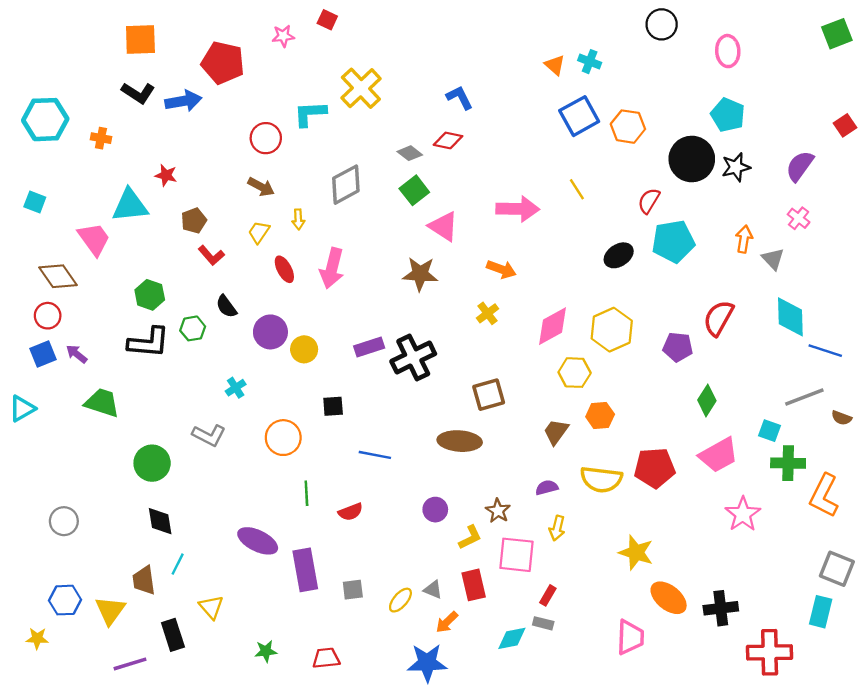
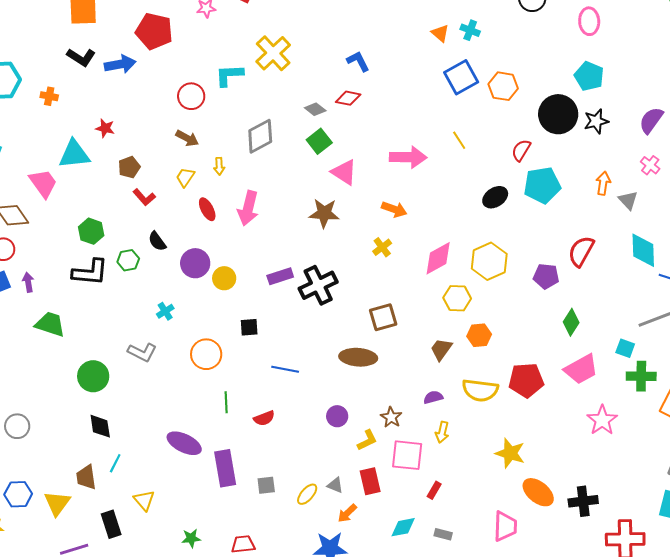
purple arrow: (77, 354) -> (28, 282), turned 42
gray rectangle: (543, 623) -> (443, 534), moved

